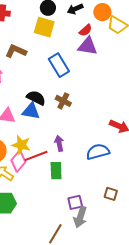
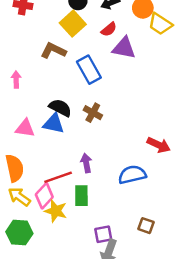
yellow square: (44, 27) -> (73, 24), turned 30
red semicircle: (86, 30) -> (109, 29), moved
brown L-shape: (16, 51) -> (53, 51), moved
yellow star: (21, 145) -> (56, 211), moved
pink diamond: (18, 161) -> (44, 196), moved

